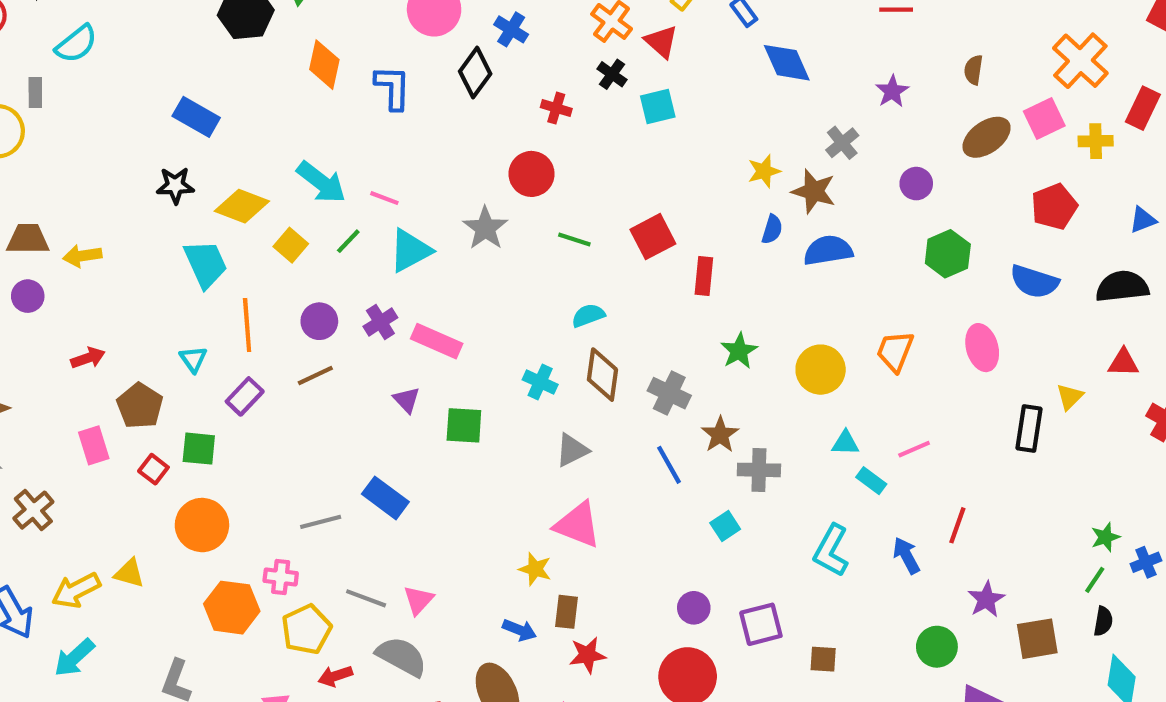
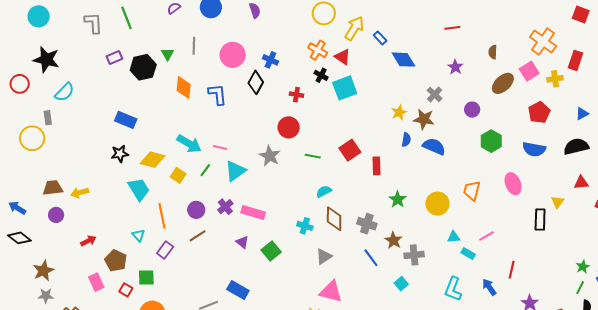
cyan square: (658, 106) -> (345, 88), size x1.4
blue semicircle: (828, 250) -> (434, 146), turned 40
green square: (464, 425) -> (271, 251), turned -36

